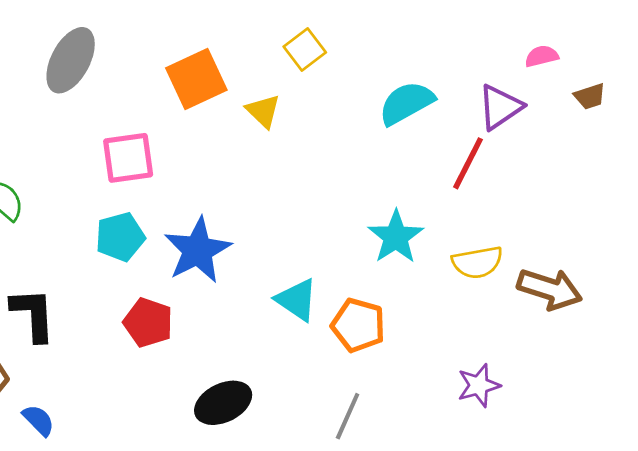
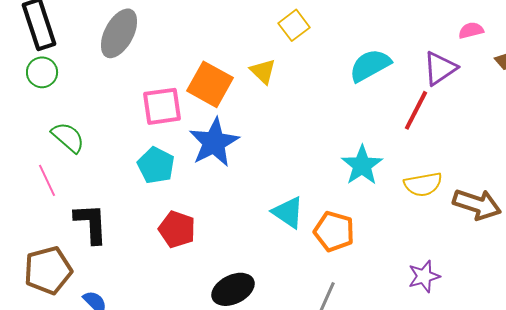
orange square: (196, 79) -> (210, 84), moved, turned -36
cyan pentagon: (120, 237) -> (156, 165), turned -30
blue star: (198, 250) -> (214, 142), moved

